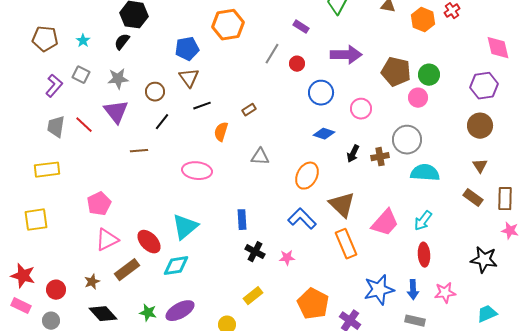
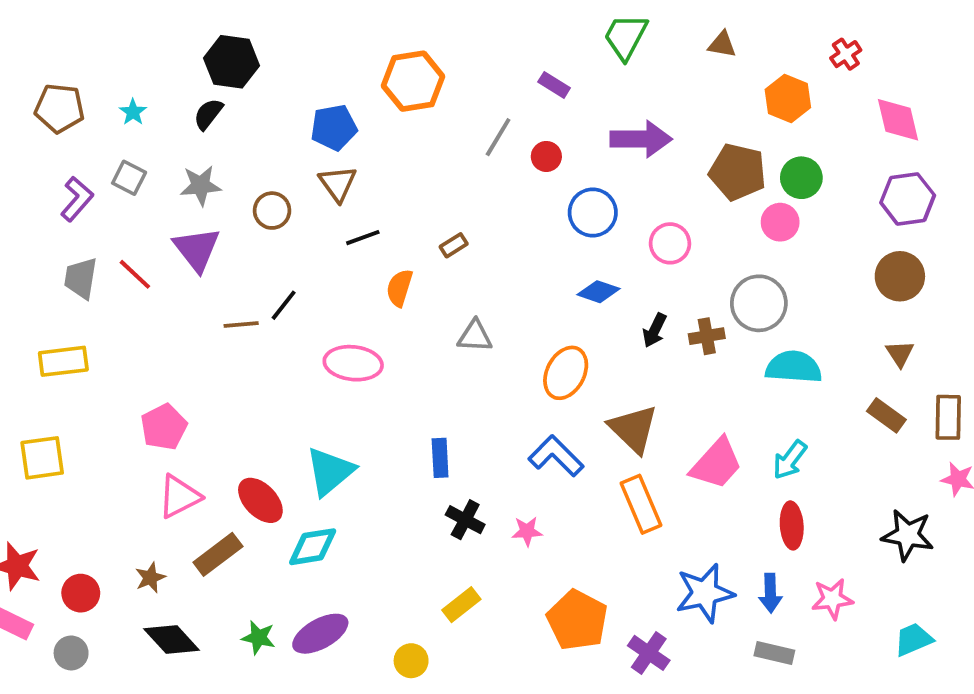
orange hexagon: (423, 20) -> (788, 99), moved
pink diamond: (498, 48) -> (898, 120), moved
black line: (162, 122) -> (284, 305), moved

